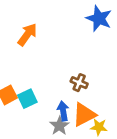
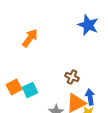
blue arrow: (63, 111) -> (90, 97), moved

